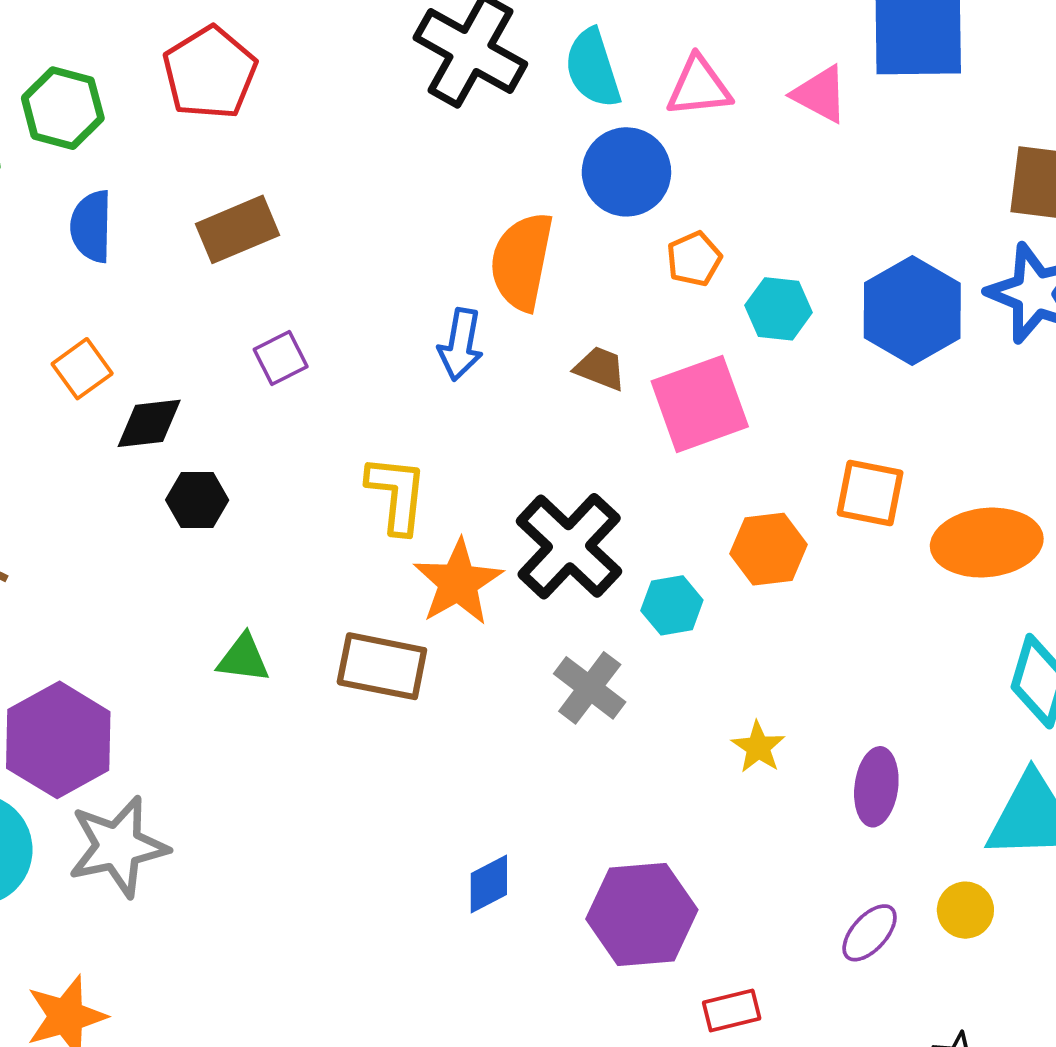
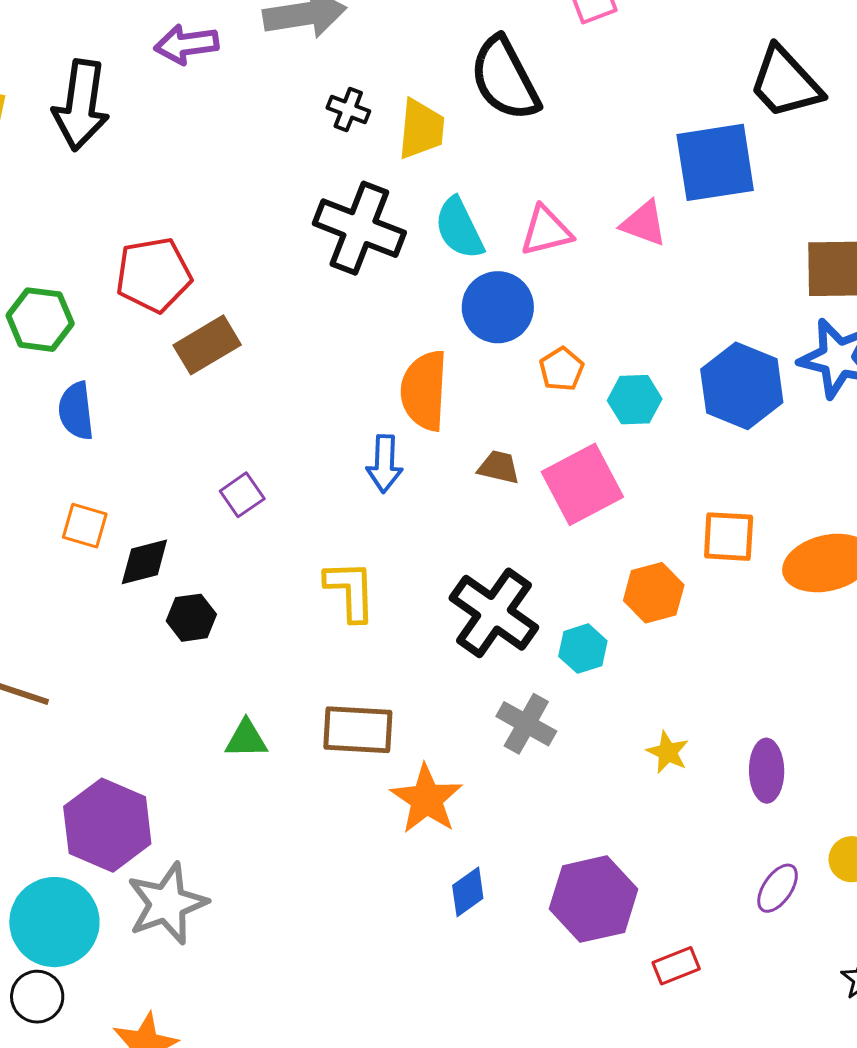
red pentagon: (210, 73) -> (154, 275), turned 30
brown rectangle: (237, 229) -> (207, 345), moved
orange square: (82, 369) -> (85, 526), turned -30
orange star: (458, 582) -> (427, 799), moved

